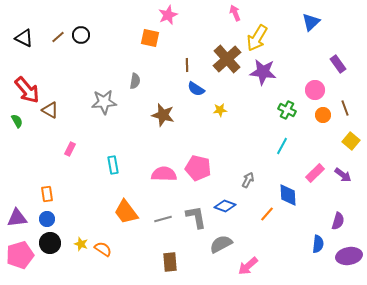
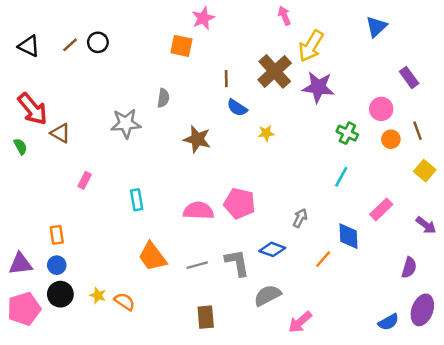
purple arrow: (343, 175) -> (426, 225), moved
blue semicircle: (318, 244) -> (388, 322), moved, turned 54
purple ellipse: (349, 256) -> (422, 310), turned -60

